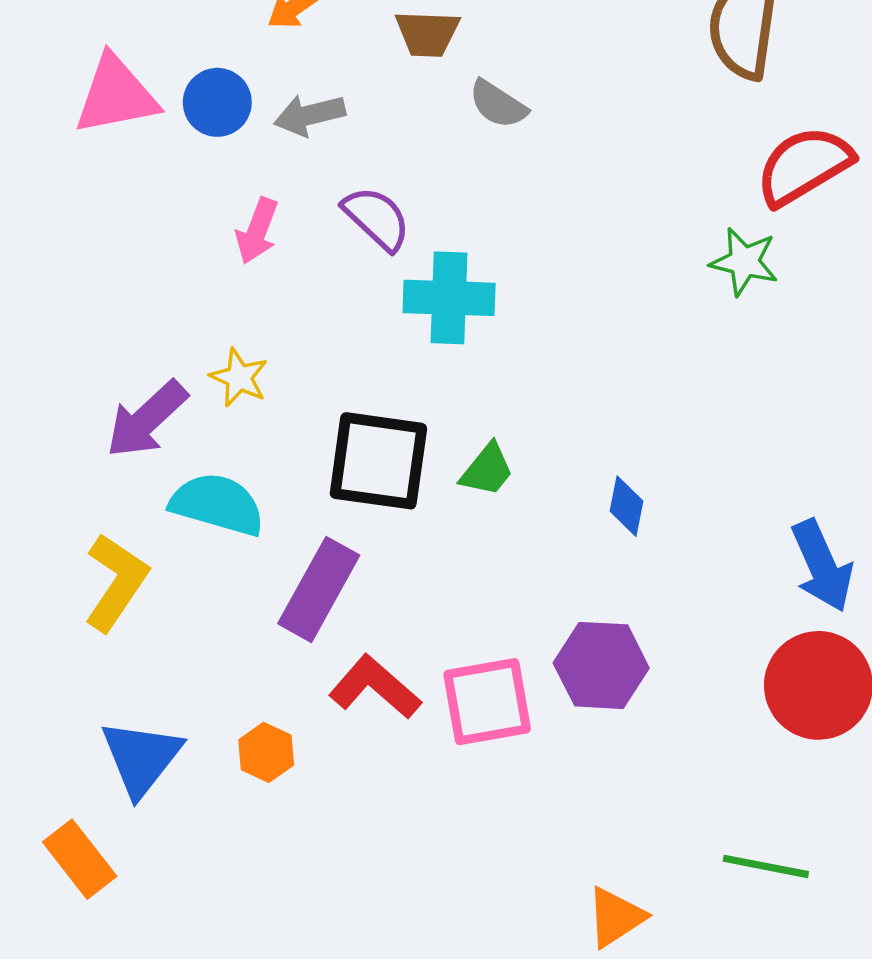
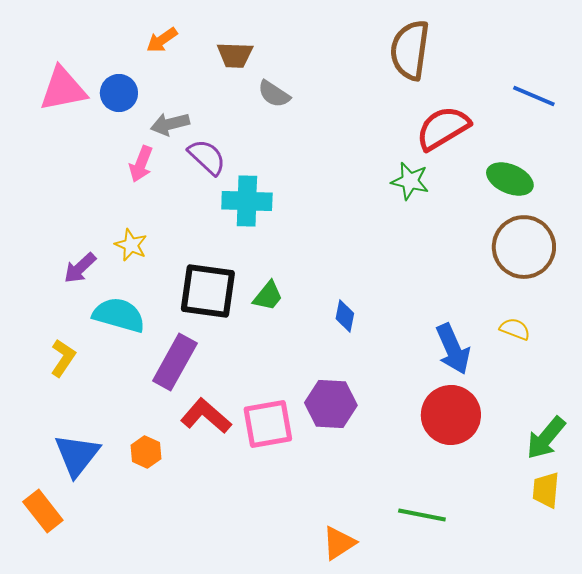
gray arrow: (310, 115) -> (170, 124), moved
purple arrow: (147, 419) -> (80, 268), size x0.7
yellow L-shape: (116, 582) -> (63, 358), size x0.7

